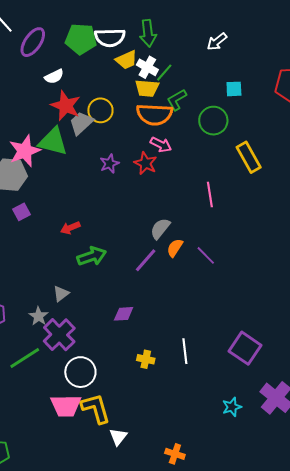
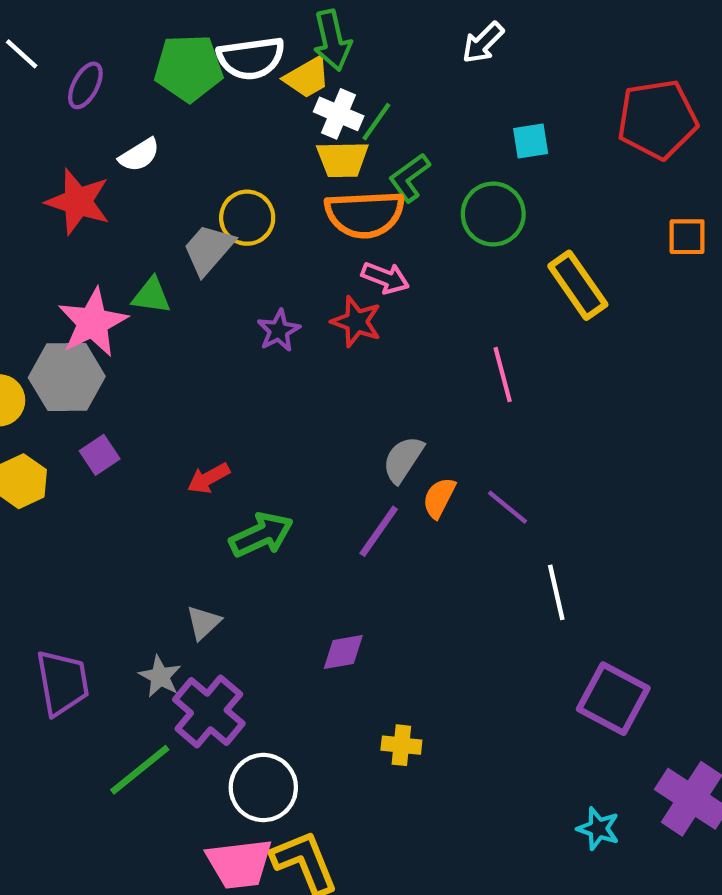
purple ellipse: (33, 42) -> (85, 85), size x0.7
yellow trapezoid: (126, 60) -> (307, 77), moved
red star: (66, 106) -> (78, 202), moved
green triangle: (53, 141) -> (151, 296), size x0.6
white line: (185, 351) -> (556, 592), moved
cyan star: (232, 407) -> (598, 829), turned -30

